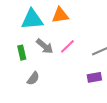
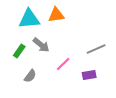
pink line: (67, 46) -> (63, 64), moved
green rectangle: (22, 53) -> (19, 51), turned 48

